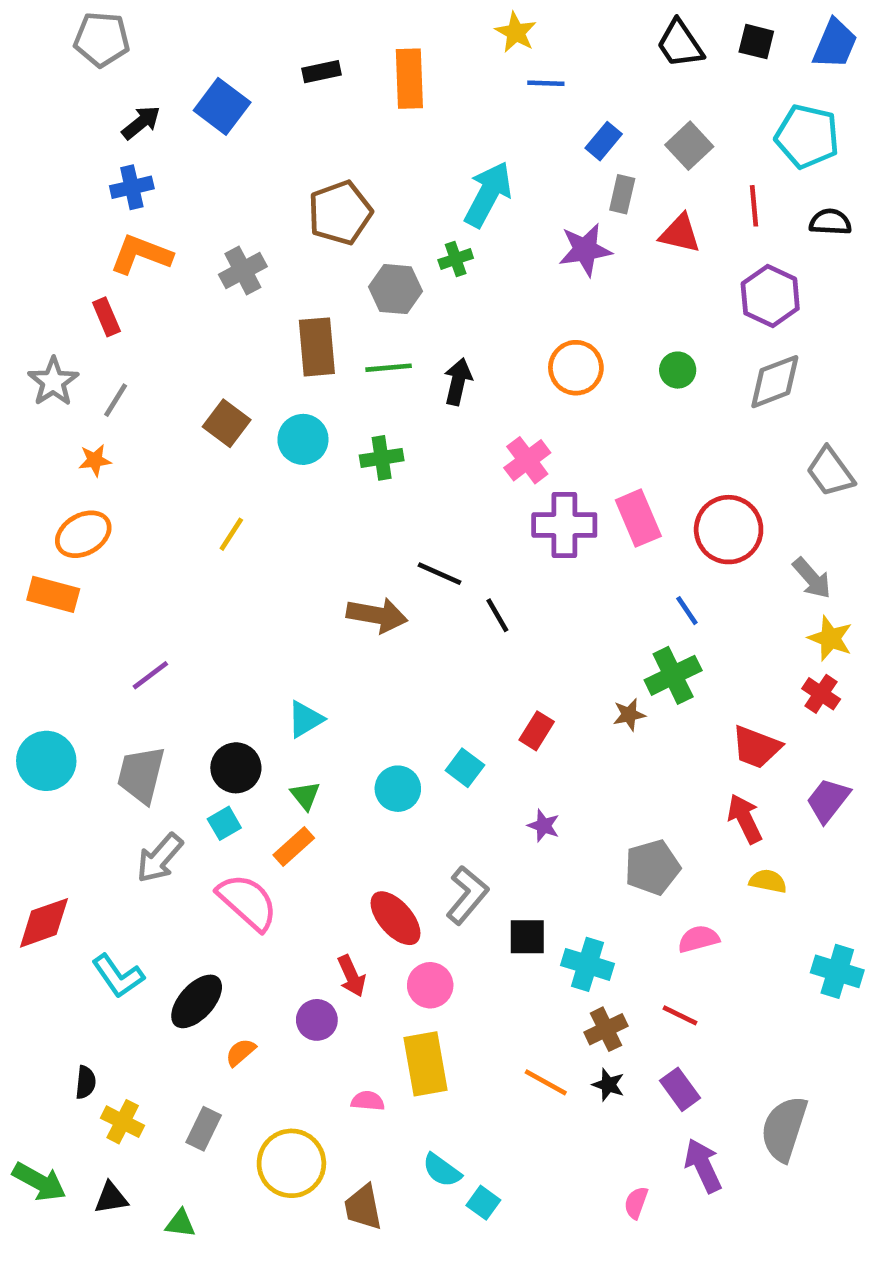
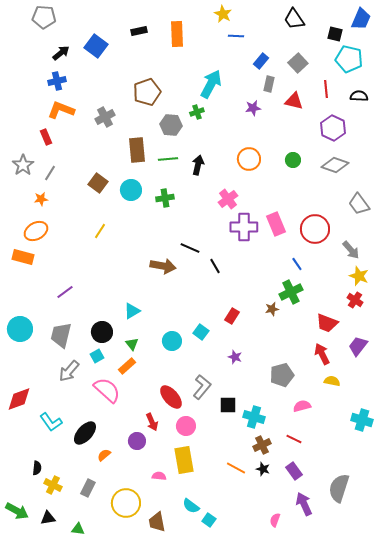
black square: (756, 42) -> (335, 34), moved
purple star: (585, 250) -> (253, 108), size x0.7
gray diamond: (775, 382) -> (335, 165), turned 40

